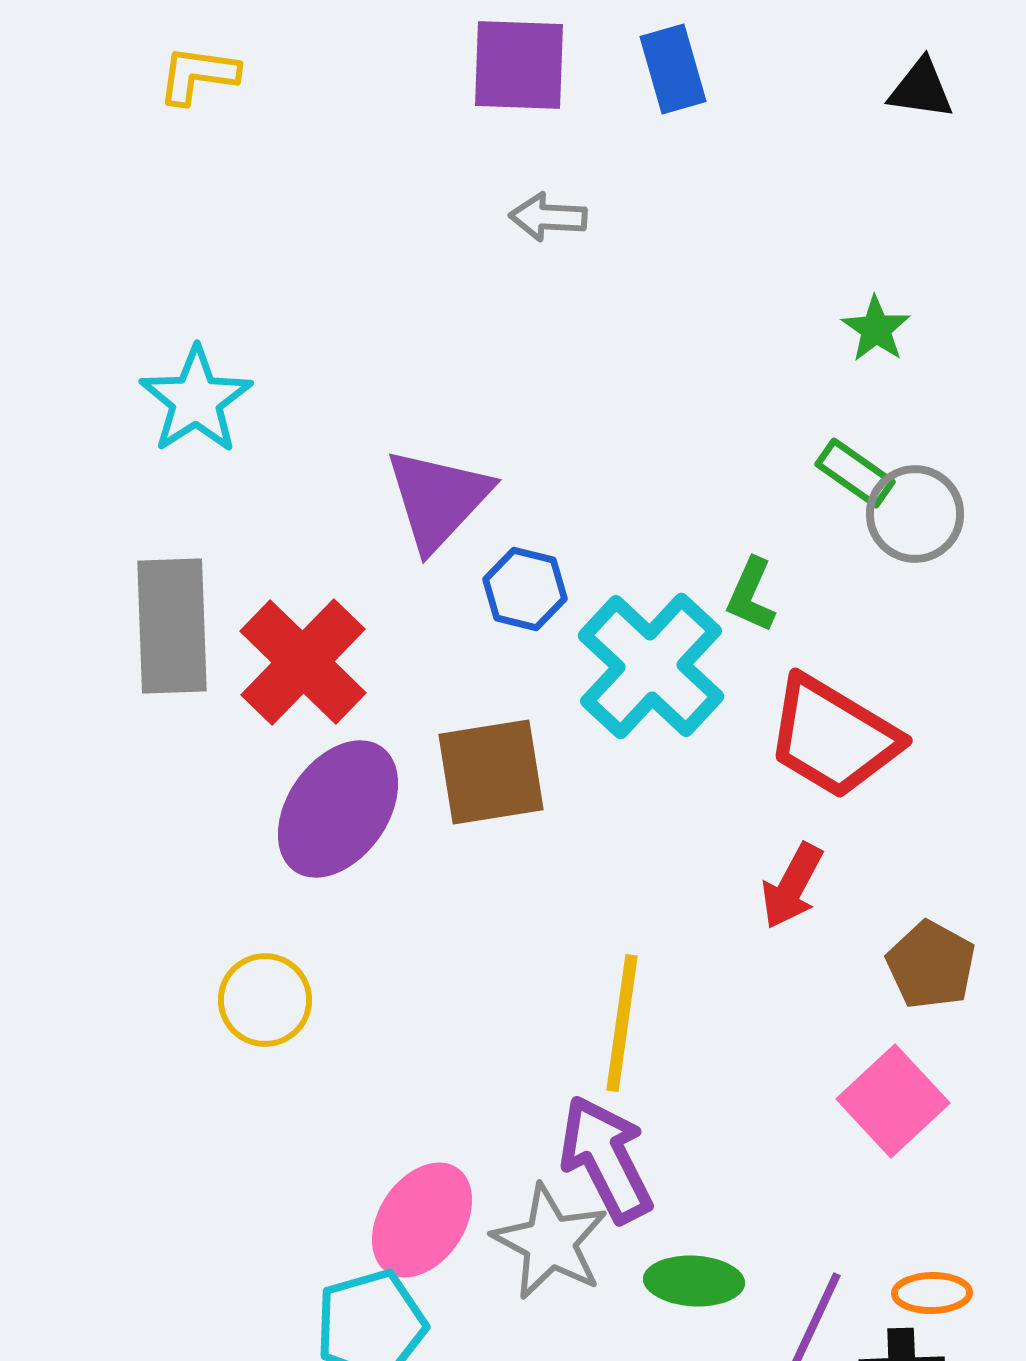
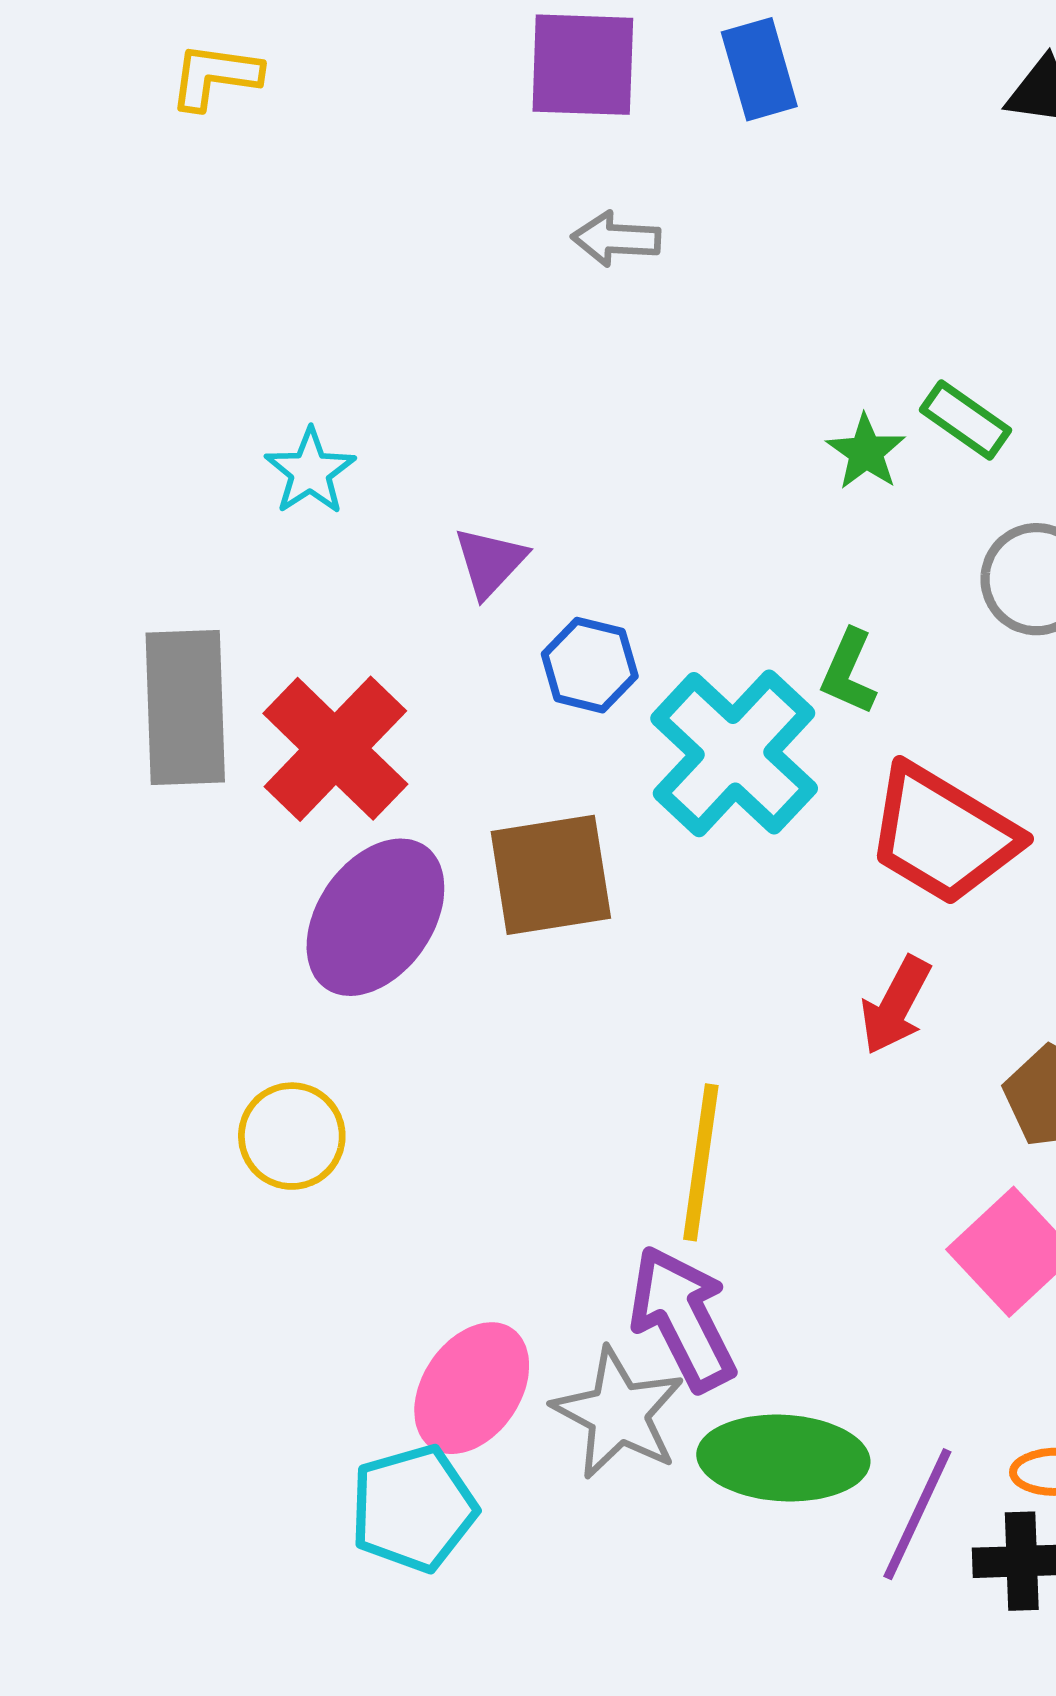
green star: (876, 329) -> (866, 452), moved
cyan star: (196, 400) -> (310, 471), moved, size x0.7
green rectangle: (855, 473) -> (966, 420), moved
purple triangle: (438, 499) -> (490, 562), size x0.6
green ellipse: (694, 1281) -> (783, 1458), size x1.5

